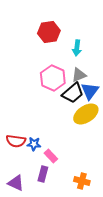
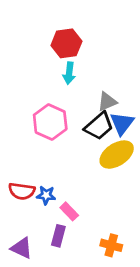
cyan arrow: (77, 48) -> (69, 73), moved
pink hexagon: (53, 78) -> (50, 122), moved

